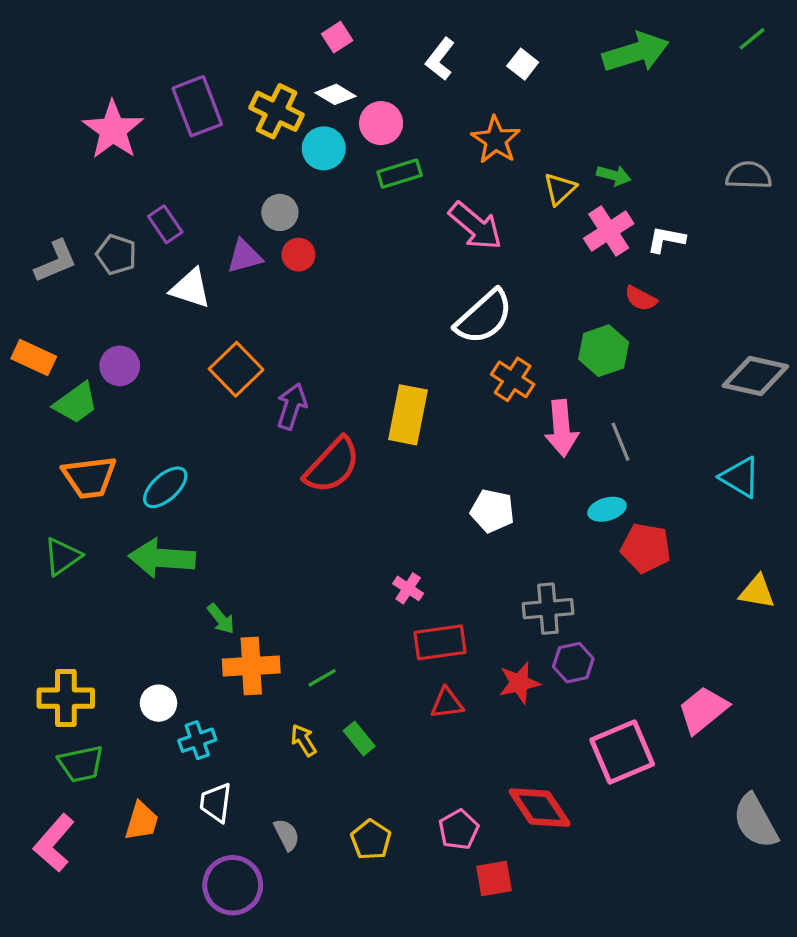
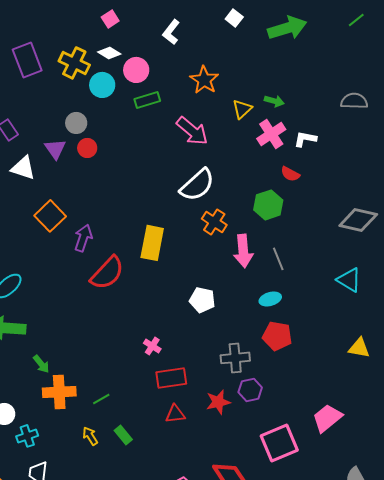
white square: (523, 64) -> (234, 18), moved
purple triangle: (244, 256) -> (55, 149), turned -50
red pentagon: (646, 548) -> (277, 336), moved

